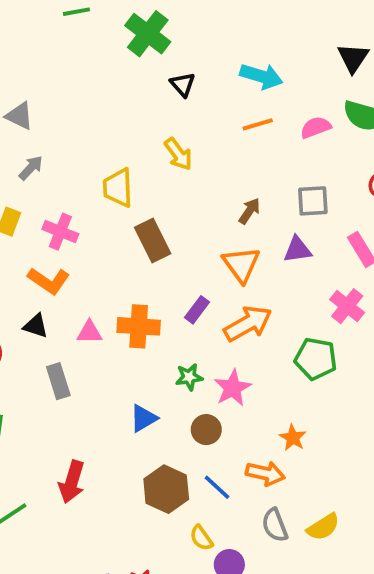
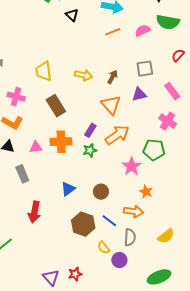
yellow arrow: (178, 154) -> (84, 75), moved, turned -36
brown rectangle: (153, 240) -> (56, 106), moved
green star: (189, 377) -> (90, 150), moved
pink star: (233, 388) -> (132, 166), moved
red arrow: (72, 482) -> (34, 212), moved
gray semicircle: (275, 525) -> (130, 237), moved, turned -150

